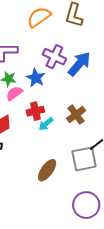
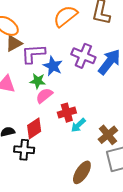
blue star: (36, 78) -> (53, 66), moved
brown cross: (76, 115) -> (108, 135), moved

